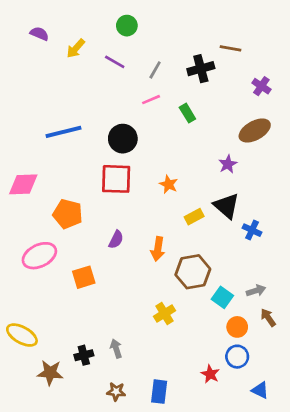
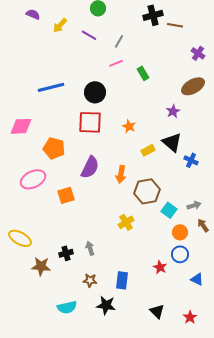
black cross: (201, 69) -> (153, 15), moved
purple semicircle: (116, 240) -> (90, 167), size x1.6

